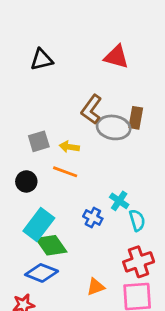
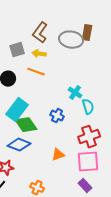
brown L-shape: (91, 109) -> (40, 33), moved
blue cross: (93, 218) -> (57, 116), moved

